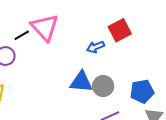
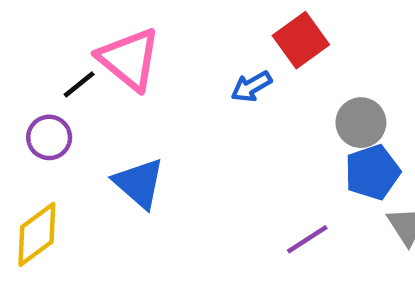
blue triangle: (81, 82) -> (139, 183), moved, turned 45
gray circle: (103, 86) -> (361, 123), moved

